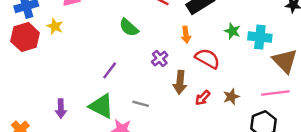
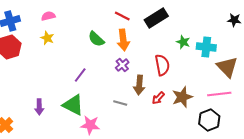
yellow star: (55, 26) -> (47, 38), moved
orange arrow: (186, 35) -> (123, 40), moved, size x1.5
red semicircle: (207, 58) -> (162, 65), turned 50
brown star: (231, 97) -> (182, 97), size x1.5
gray line: (141, 104) -> (120, 103), moved

